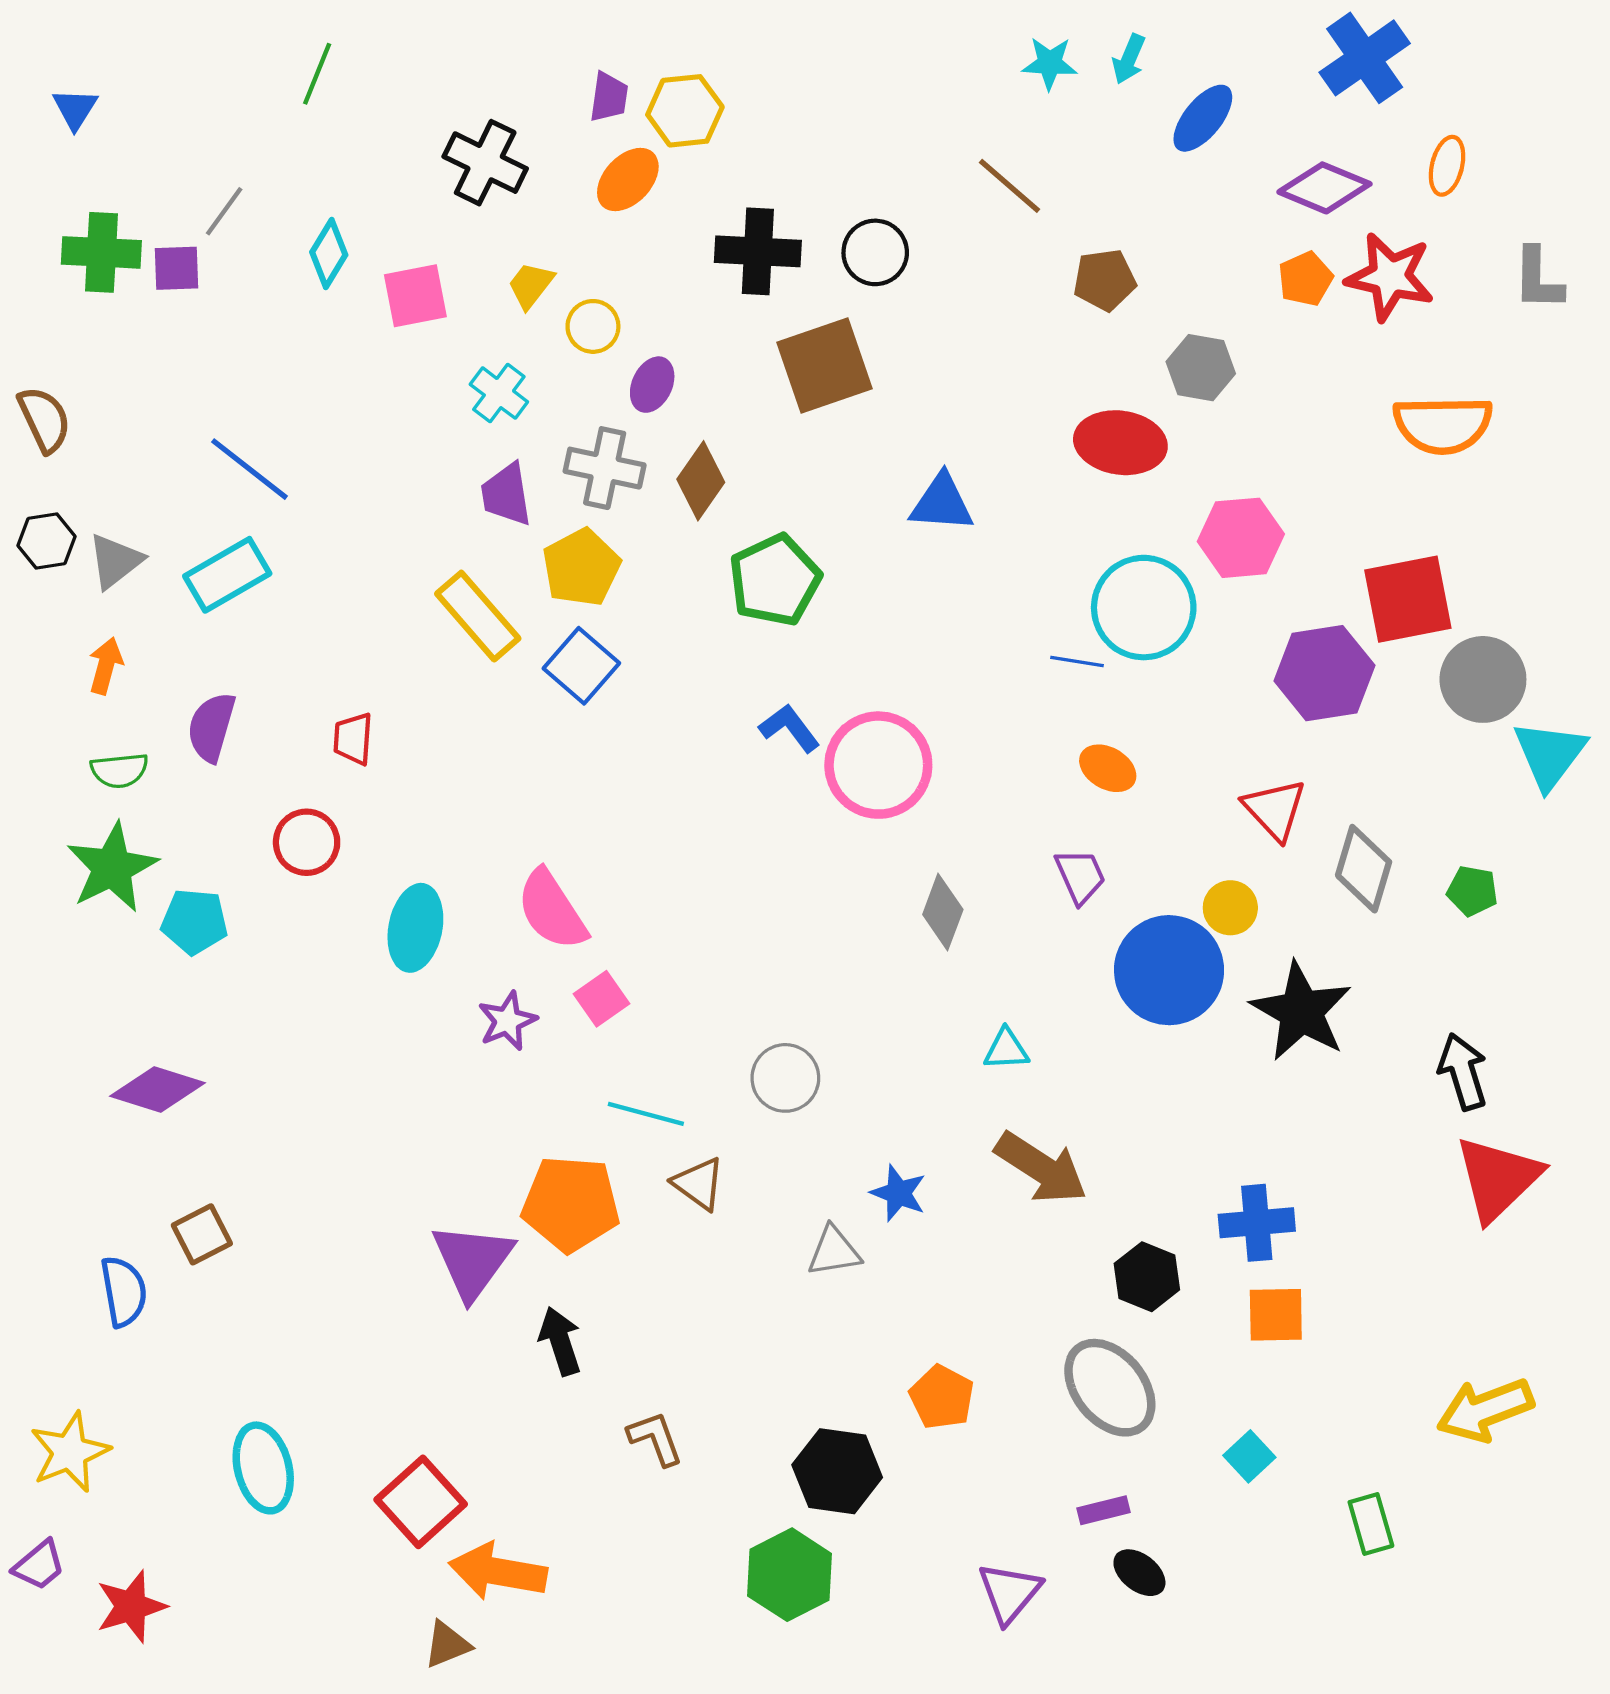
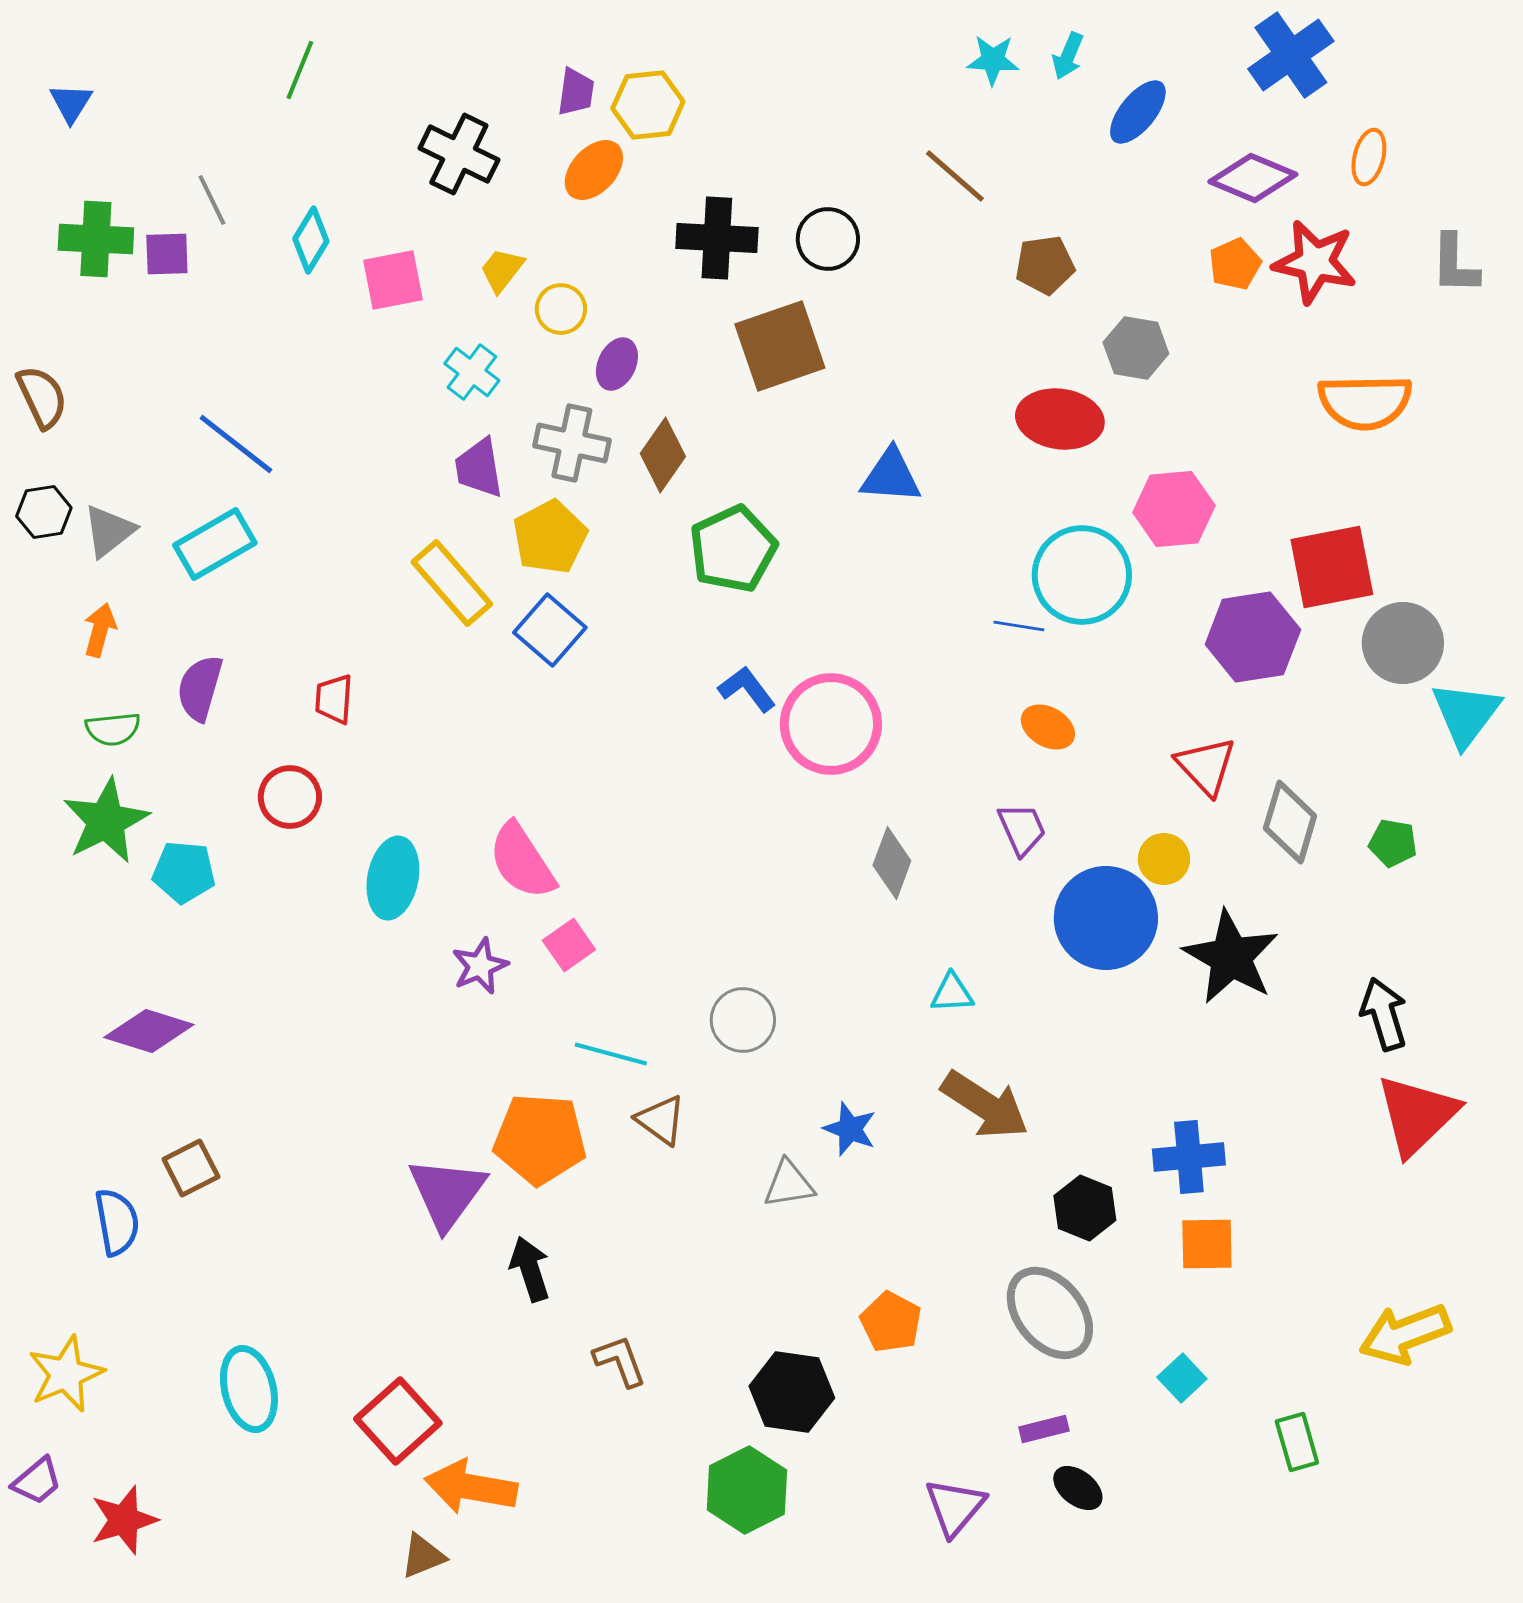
gray line: (224, 211) -> (212, 200), turned -62

